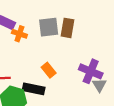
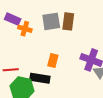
orange rectangle: (49, 70) -> (53, 61), turned 56

